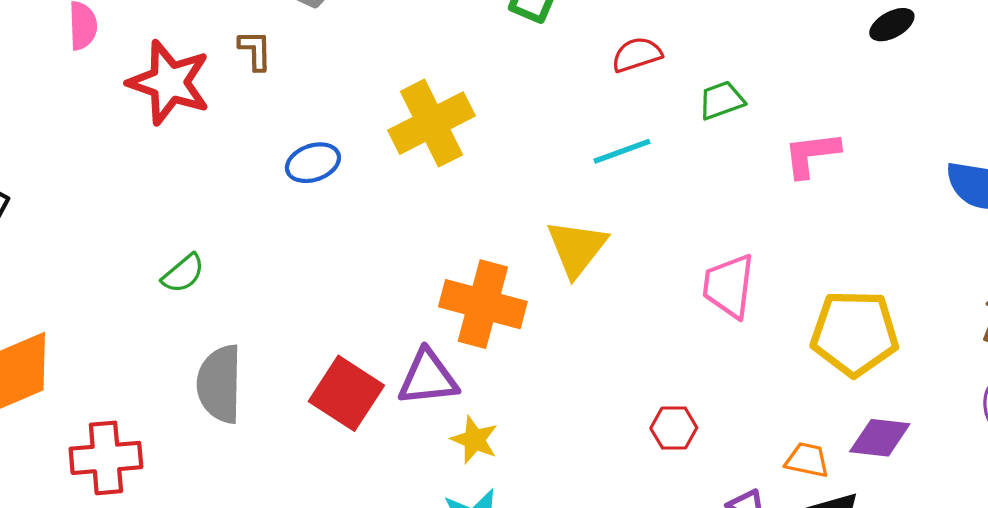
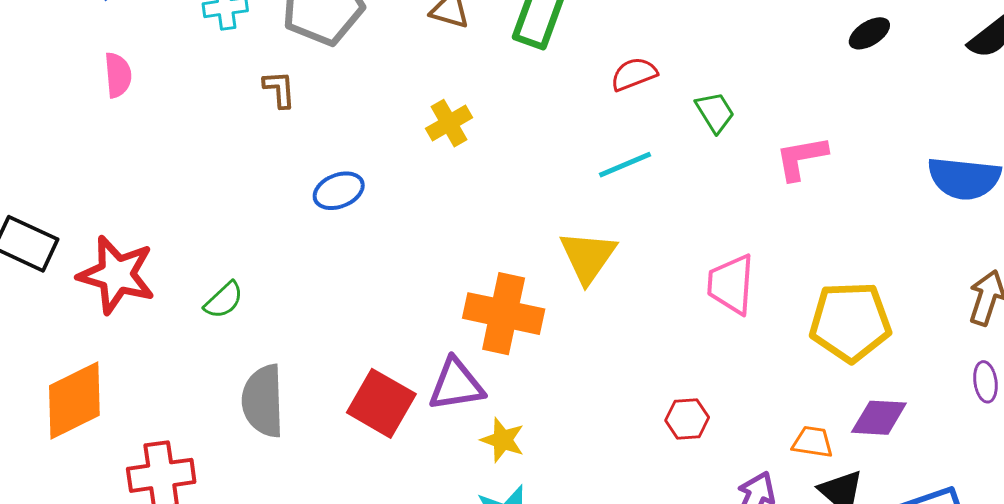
red star: (169, 82) -> (117, 275), moved
green trapezoid: (721, 100) -> (715, 112), turned 81
yellow cross: (432, 123) -> (449, 123), moved, size x0.6

